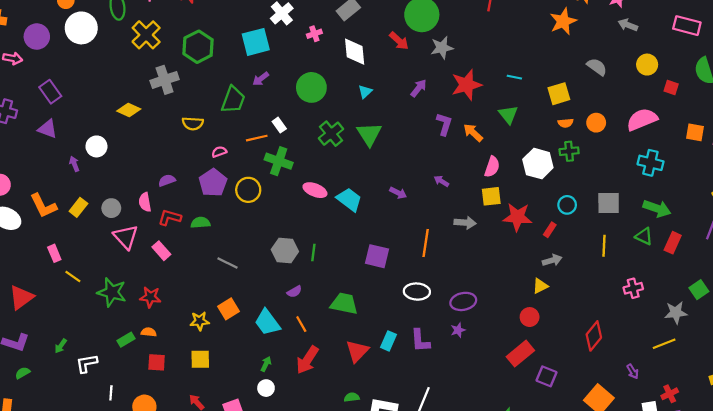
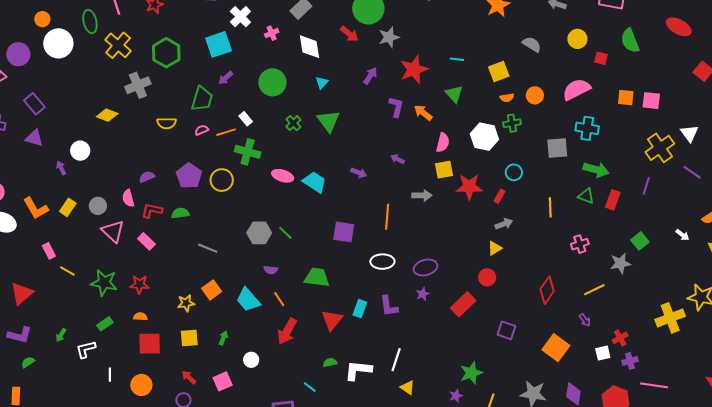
green cross: (331, 134) -> (293, 123), size x0.7
pink semicircle: (219, 152) -> (202, 130), moved
gray square: (609, 203) -> (557, 148), moved
green line: (313, 252) -> (285, 233), turned -49
purple semicircle: (294, 292) -> (271, 270), turned 40
green rectangle: (126, 340) -> (105, 324), moved
yellow line: (664, 344) -> (594, 290), moved
red rectangle: (520, 354) -> (463, 304), moved
red square: (157, 362) -> (150, 344), size x1.4
green arrow: (266, 364) -> (223, 338), moved

